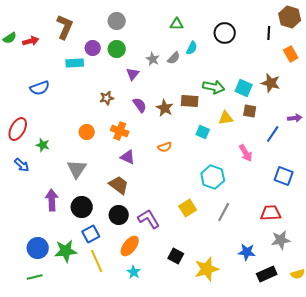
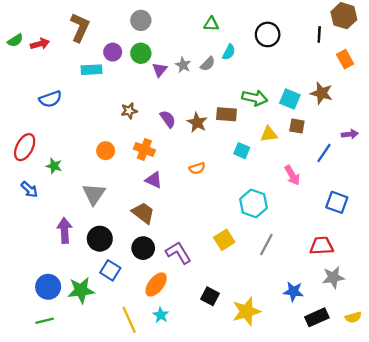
purple triangle: (133, 74) -> (160, 70), moved
blue square: (91, 234) -> (110, 270), turned -30
yellow line: (97, 261) -> (129, 320), moved

